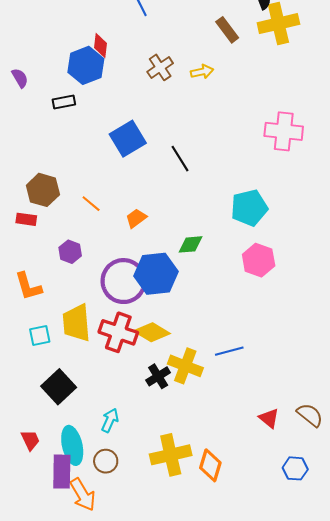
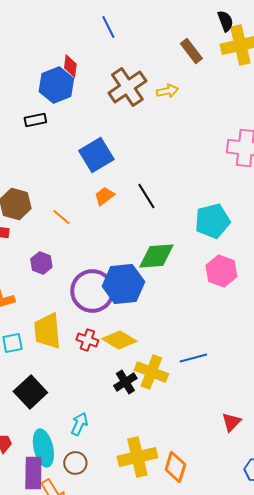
brown cross: (160, 67) -> (127, 87), size x1.5
black line: (180, 159) -> (146, 196), moved
orange trapezoid: (136, 218) -> (104, 196), moved
green diamond: (191, 244) -> (156, 256), size x1.5
red cross: (118, 332) -> (87, 340), size x0.6
red triangle: (269, 418) -> (231, 422), turned 35

